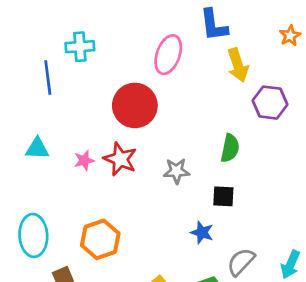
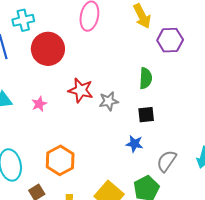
red circle: (135, 105) -> (48, 49), moved
red star: (120, 159) -> (81, 90), moved

